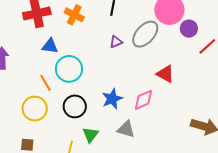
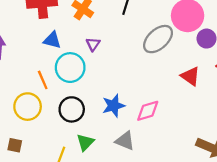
purple triangle: (116, 42) -> (93, 44), moved, turned -40
red triangle: (165, 74) -> (190, 76), moved

